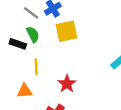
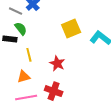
yellow square: (67, 31) -> (71, 28), moved

